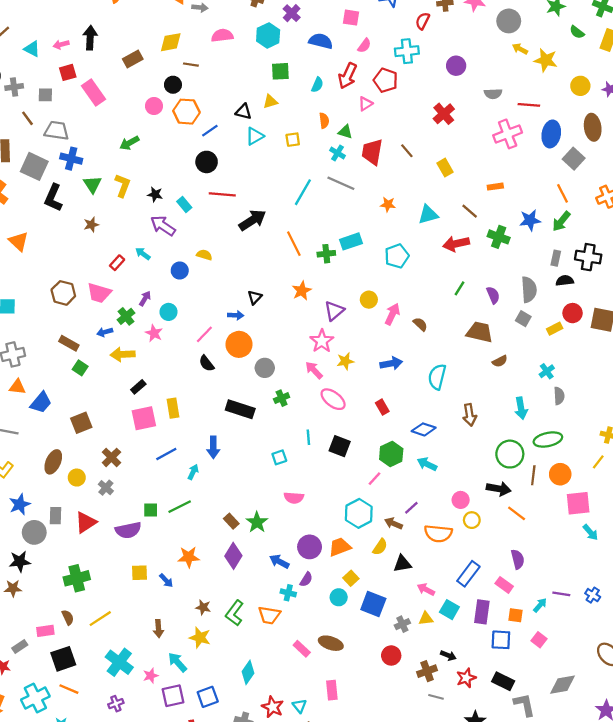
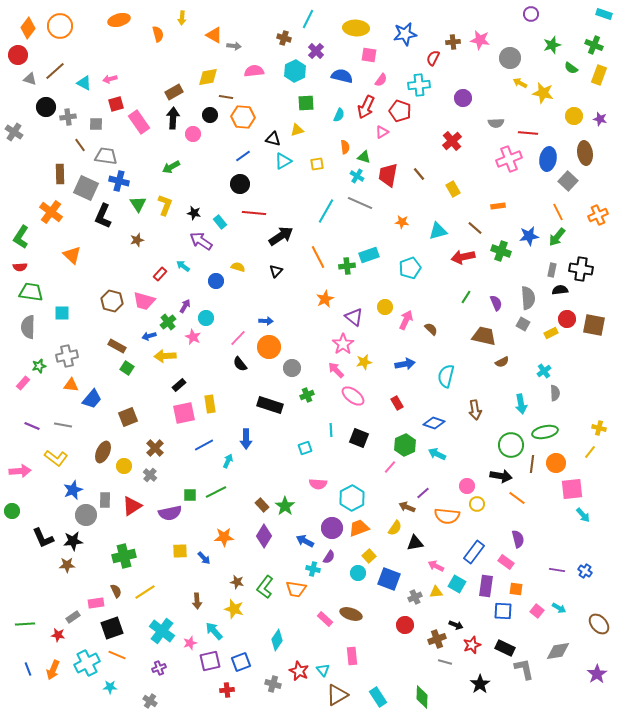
black arrow: (90, 38) -> (173, 118), moved
orange hexagon: (186, 112) -> (243, 117), moved
black triangle: (255, 297) -> (276, 271), moved
purple triangle: (334, 311) -> (354, 317), turned -42
cyan hexagon: (359, 513) -> (352, 498), moved
cyan arrow: (540, 605) -> (559, 608), moved, turned 80

